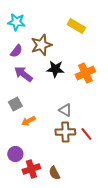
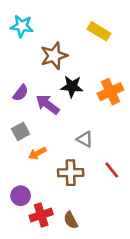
purple semicircle: (16, 51) -> (21, 93), moved
purple arrow: (23, 74) -> (48, 104), moved
brown cross: (65, 132) -> (71, 173), moved

